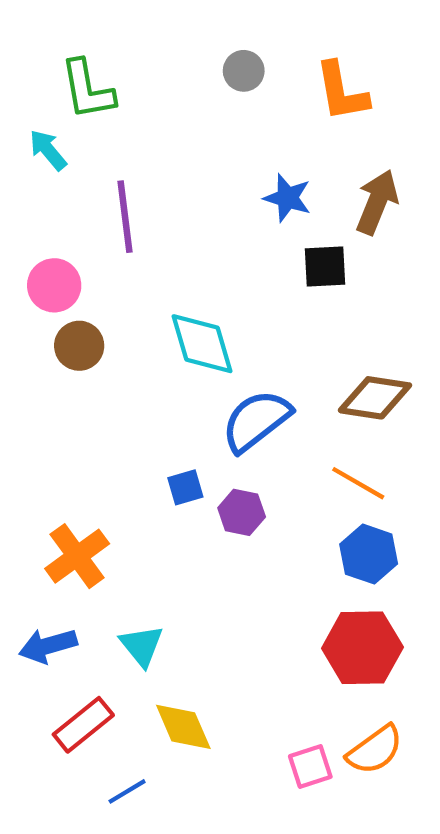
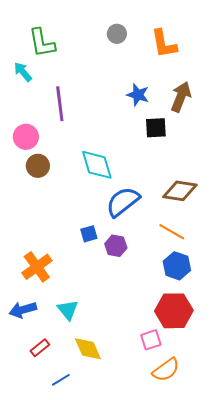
red rectangle: (83, 725) -> (40, 348), size x0.7
orange semicircle: (375, 750) -> (166, 370), moved
pink square: (310, 766) -> (151, 340), moved

